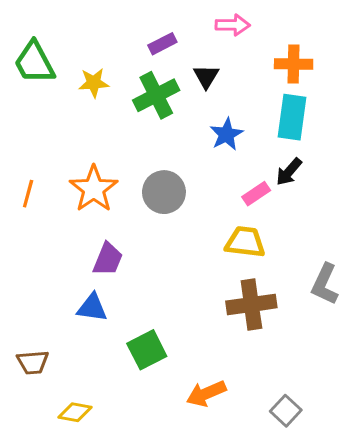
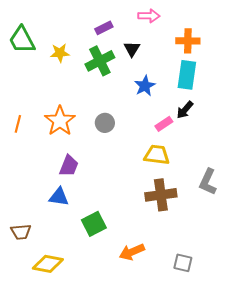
gray circle: (164, 192) -> (105, 123), size x0.7
gray square: (286, 411) -> (183, 263), turned -30
yellow diamond: (75, 412) -> (48, 264), size x1.4

